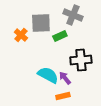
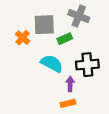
cyan semicircle: (48, 75) -> (52, 63), moved
purple arrow: (65, 78) -> (70, 84), turned 40

